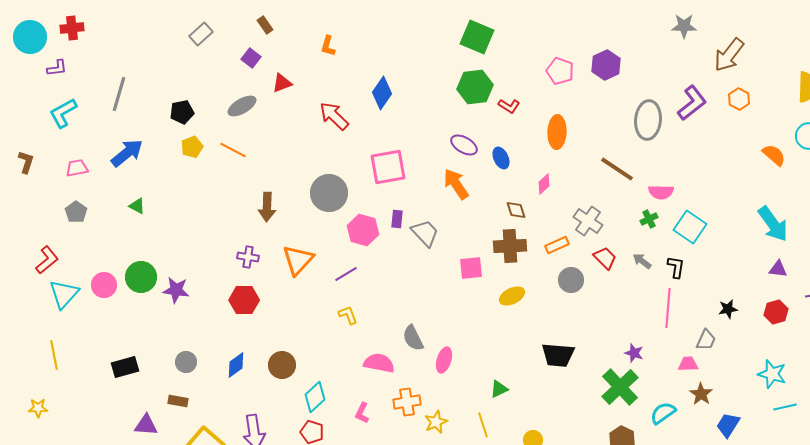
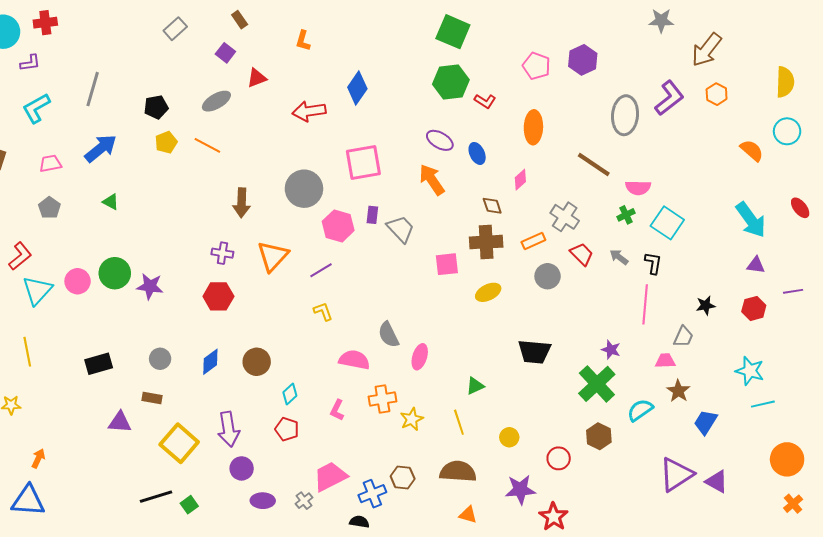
red arrow: (334, 116) -> (309, 111), turned -52
cyan diamond: (315, 397) -> (290, 394), size x0.7

